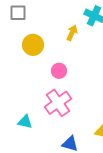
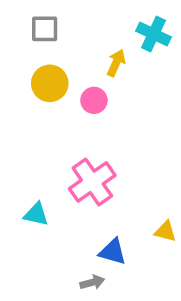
gray square: (18, 13) -> (45, 29), moved
pink circle: (59, 71) -> (94, 100), moved

